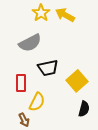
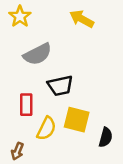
yellow star: (41, 13) -> (20, 16), moved
yellow square: (77, 81) -> (77, 120), moved, turned -35
brown arrow: (24, 120) -> (17, 151), moved, turned 48

